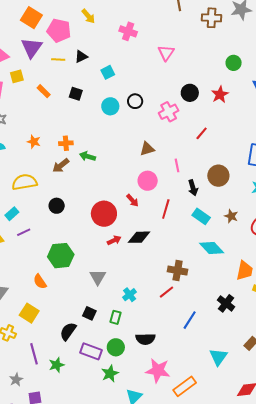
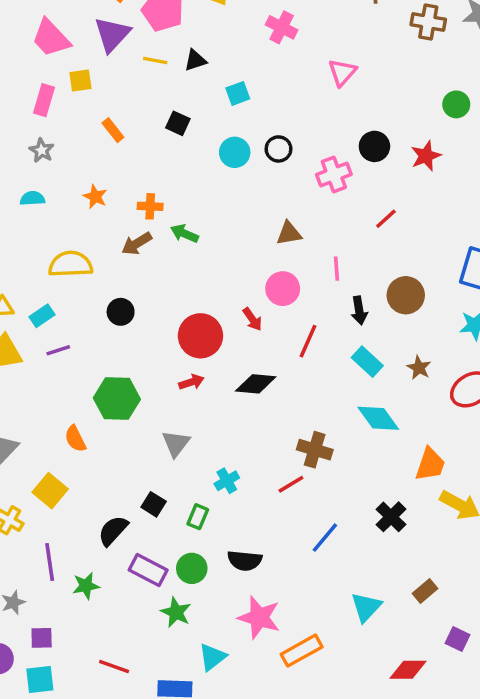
orange rectangle: (44, 91) -> (113, 130), moved
red arrow: (114, 240) -> (191, 382), moved
green star: (110, 374) -> (176, 612), turned -30

